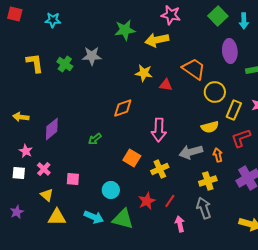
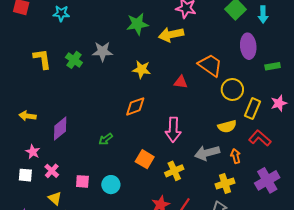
yellow star: (144, 73) -> (142, 69), moved
red L-shape: (241, 138) -> (260, 138), turned 60
cyan circle: (111, 190) -> (111, 185), moved

